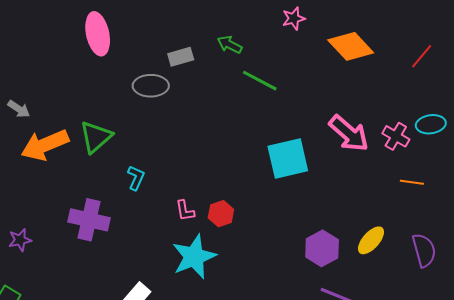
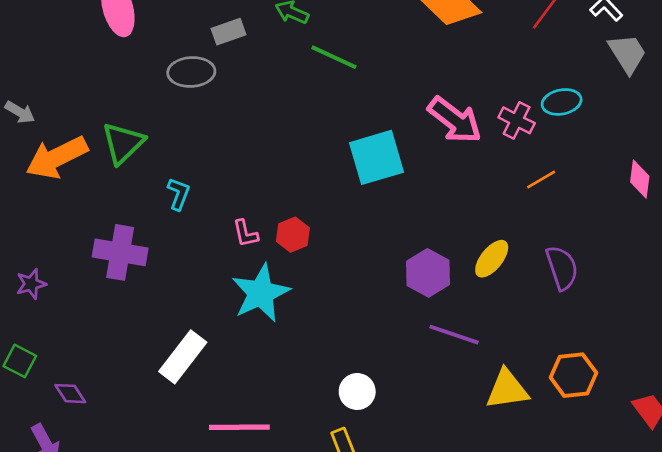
orange line: (412, 182) -> (541, 180), turned -35

